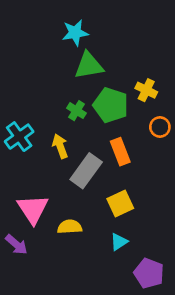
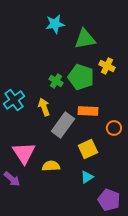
green triangle: (89, 66) -> (85, 39), moved
orange circle: (160, 127) -> (114, 128), moved
orange rectangle: (120, 152) -> (88, 111), turned -66

